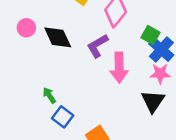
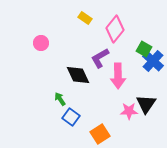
black diamond: (58, 37) -> (78, 75), moved
pink star: (160, 74) -> (129, 111), moved

